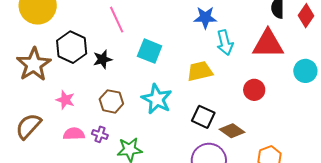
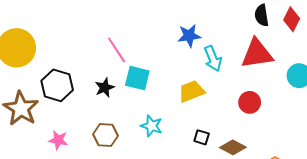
pink line: (117, 20) -> (117, 50), moved
black star: (103, 59) -> (105, 88), moved
cyan star: (157, 99) -> (152, 126), size x0.7
black square: (203, 117) -> (202, 137), size x0.7

